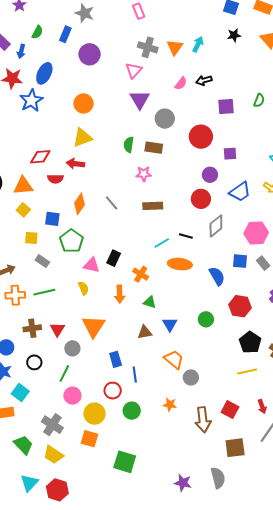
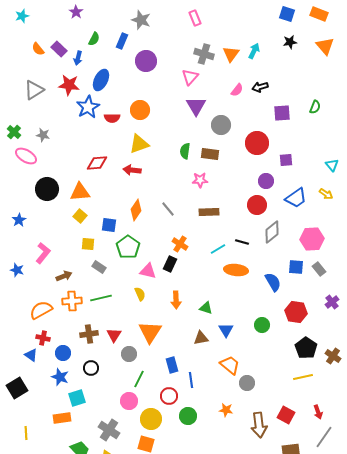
red semicircle: (55, 179) -> (112, 118), moved
orange cross: (141, 274) -> (180, 244), moved
green line: (64, 373) -> (139, 379), moved
cyan square: (20, 393) -> (77, 398), turned 36

